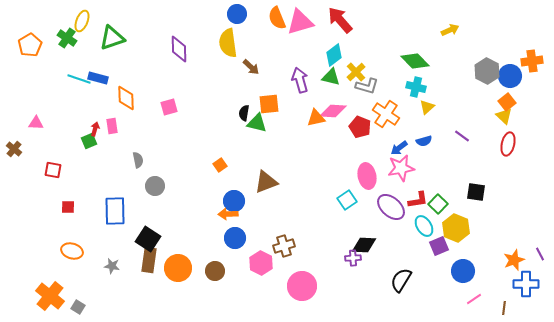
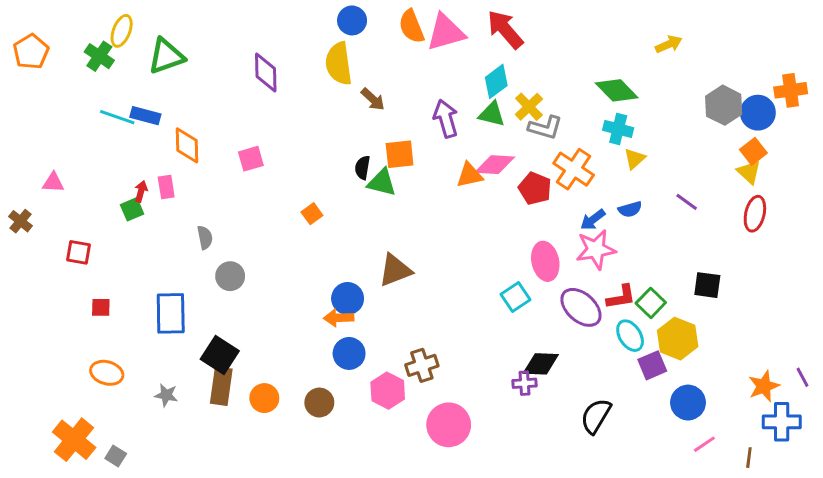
orange pentagon: (30, 45) -> (31, 52), moved
orange square: (220, 165) -> (312, 214), moved
orange circle: (178, 268) -> (264, 398), size x0.7

